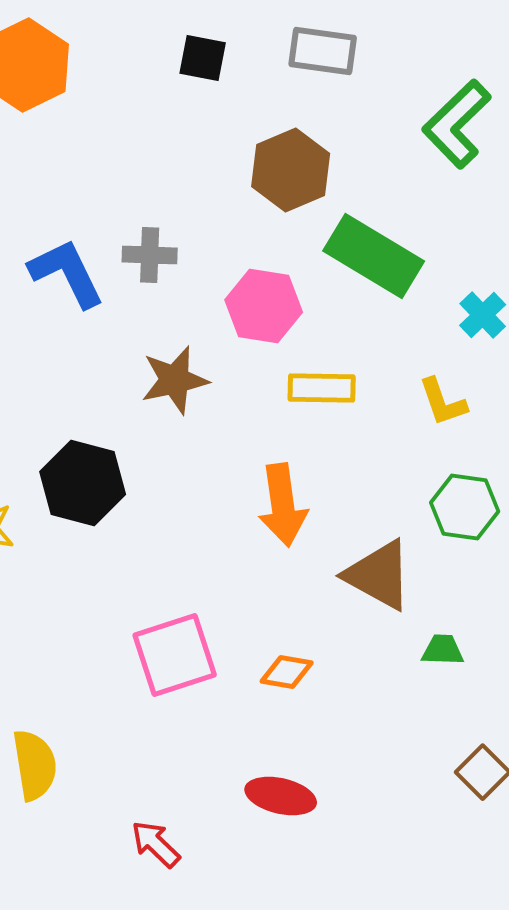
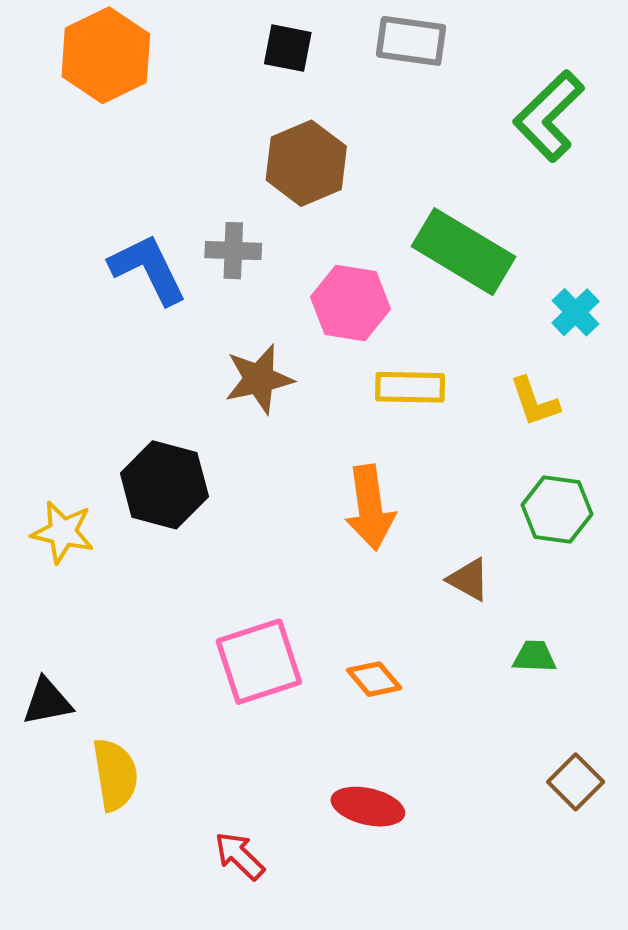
brown hexagon: (291, 170) -> (306, 163), moved
brown triangle: (379, 575) -> (469, 579), size x0.6
orange diamond: (287, 672) -> (374, 679), turned 40

